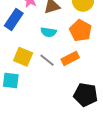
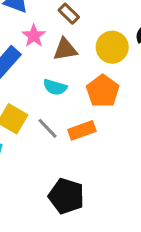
black pentagon: (86, 95) -> (66, 196), moved

